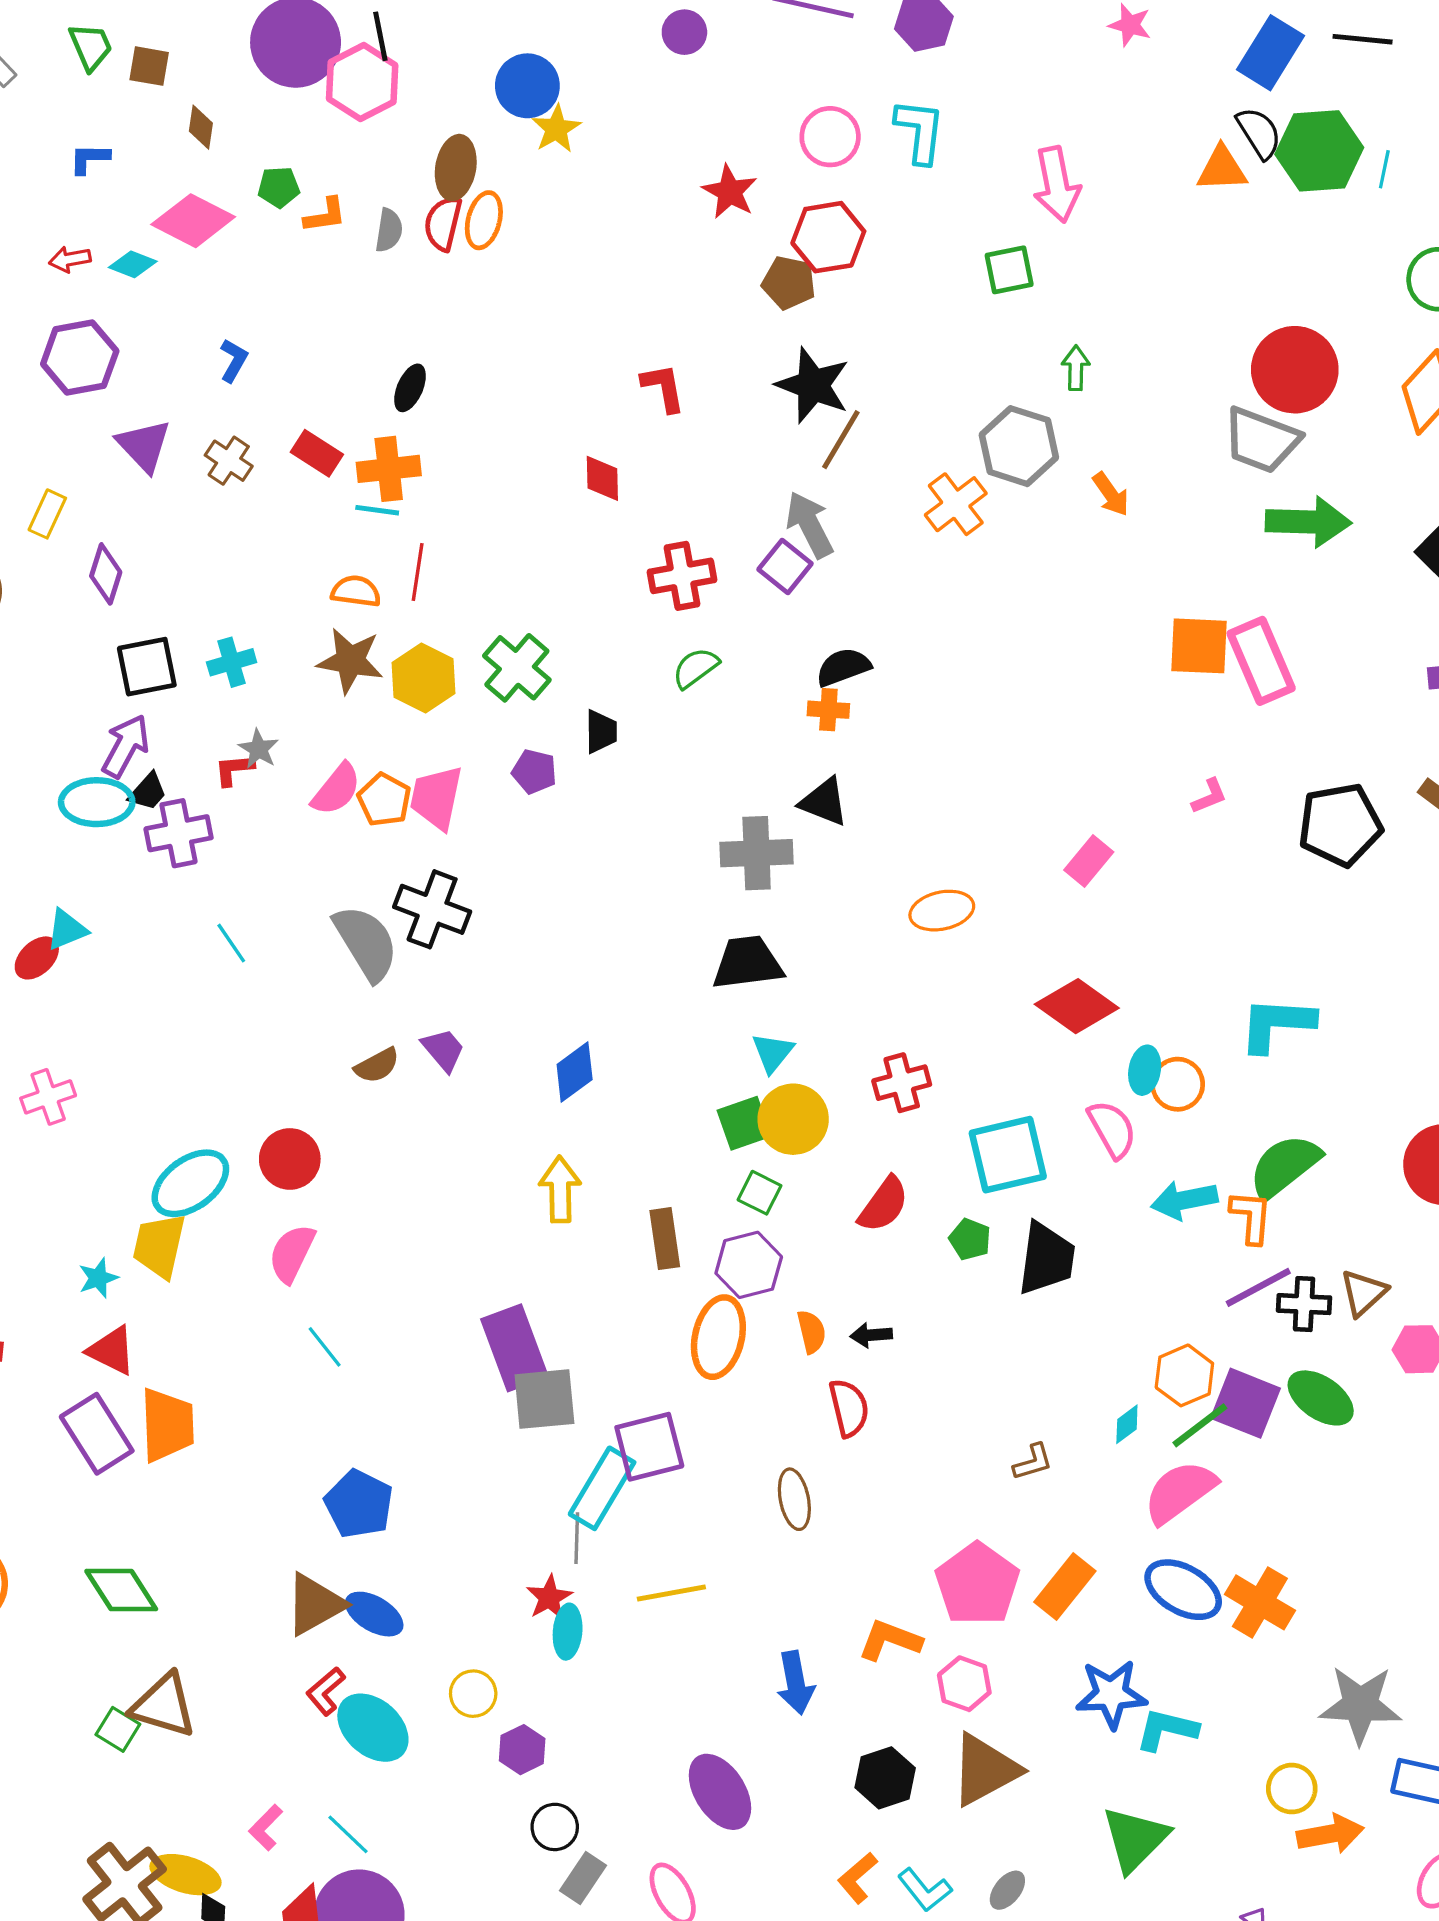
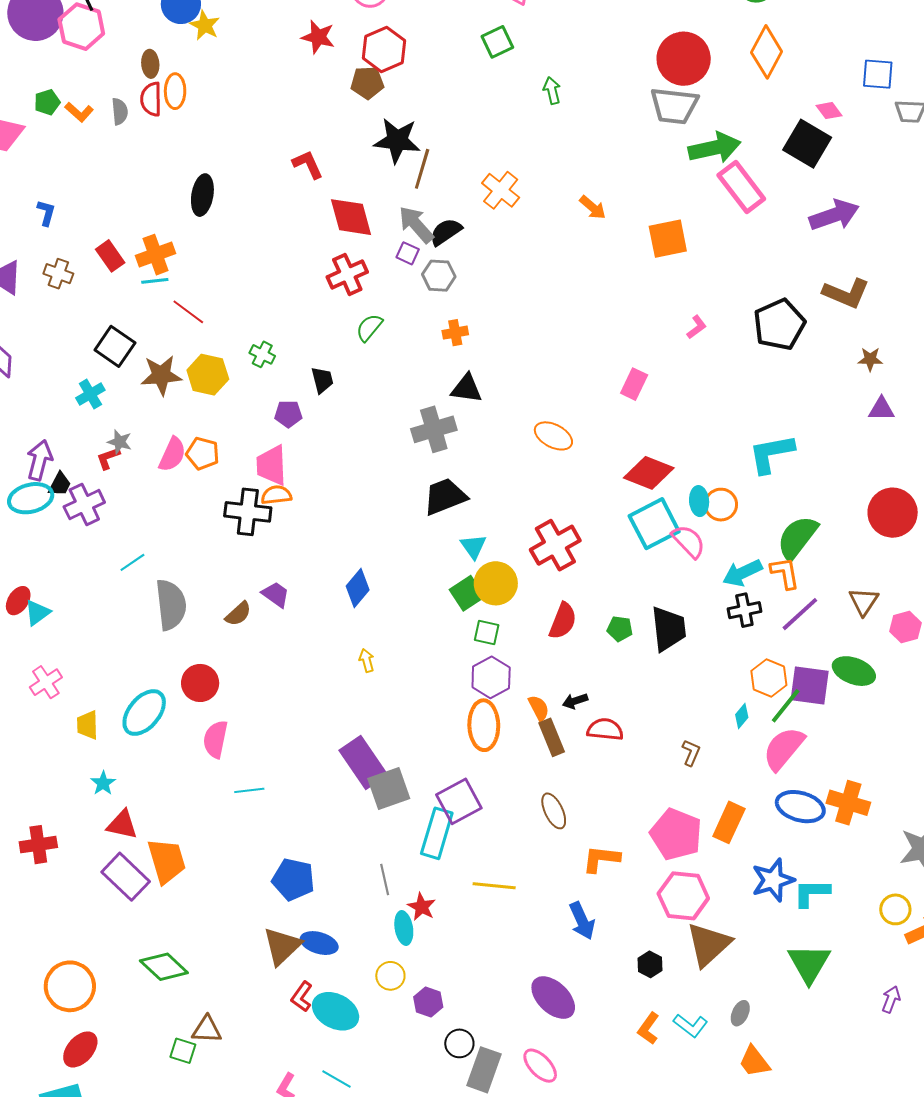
brown ellipse: (456, 168) -> (150, 64), size x0.7
orange L-shape: (325, 215) -> (79, 112), turned 64
black ellipse: (410, 388) -> (202, 195), moved, size x1.4
gray hexagon: (1019, 446) -> (439, 276), moved, size x0.7
red rectangle: (317, 453) -> (110, 256), turned 36
red diamond: (602, 478) -> (351, 217), moved, size x1.6
orange arrow: (1111, 494) -> (593, 207), moved
purple square: (785, 566) -> (408, 253), size x0.7
red line: (418, 572) -> (188, 312), turned -48
orange semicircle: (356, 591) -> (276, 495), moved
pink rectangle: (1261, 661) -> (741, 187), moved
black square: (147, 667) -> (115, 346), moved, turned -30
black semicircle: (843, 667) -> (446, 232), moved
green cross: (517, 668) -> (262, 354), size x0.6
pink trapezoid: (436, 798) -> (271, 465), moved
orange ellipse: (942, 911) -> (553, 436), turned 54
cyan triangle: (67, 930) -> (37, 613), moved
cyan line: (231, 943) -> (132, 562), turned -76
gray semicircle: (366, 943) -> (171, 605), moved, turned 39
red cross: (902, 1083) -> (555, 545), size x1.4
cyan square: (1008, 1155) -> (654, 524), moved
yellow arrow: (560, 1189) -> (367, 660), size x0.6
brown rectangle: (665, 1239) -> (552, 737), moved
yellow trapezoid: (159, 1246) -> (87, 725), moved, size x0.7
black cross: (1304, 1304) -> (744, 610), moved
cyan line: (325, 1347) -> (249, 790), turned -44
red semicircle: (849, 1408) -> (605, 729), moved, turned -57
brown L-shape: (1033, 1462) -> (691, 753), turned -36
gray line: (577, 1538) -> (385, 879), moved
yellow line: (671, 1593) -> (494, 886), turned 30
cyan ellipse: (568, 1632) -> (404, 928), moved
orange L-shape: (890, 1640) -> (601, 859), moved
pink hexagon: (964, 1684) -> (683, 896), size x1.5
brown triangle: (164, 1706) -> (207, 1030), size x0.7
black hexagon: (885, 1778) -> (650, 964), size x0.7
gray rectangle: (583, 1878) -> (484, 1070), size x1.4

